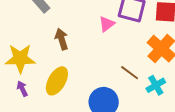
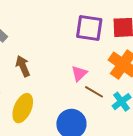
pink triangle: (107, 24) -> (79, 73), moved

